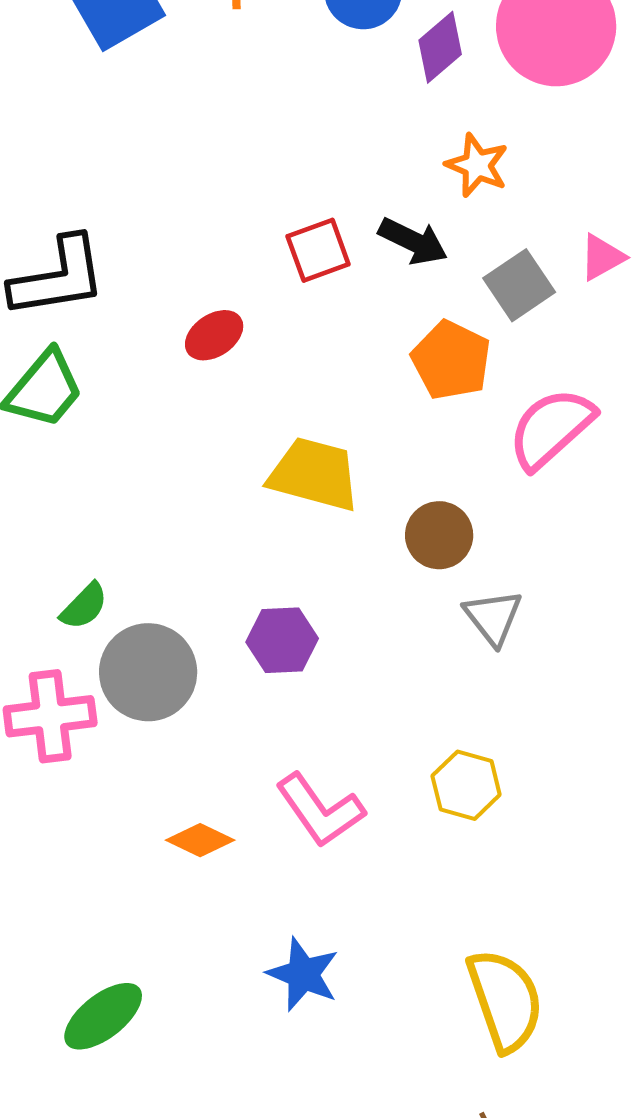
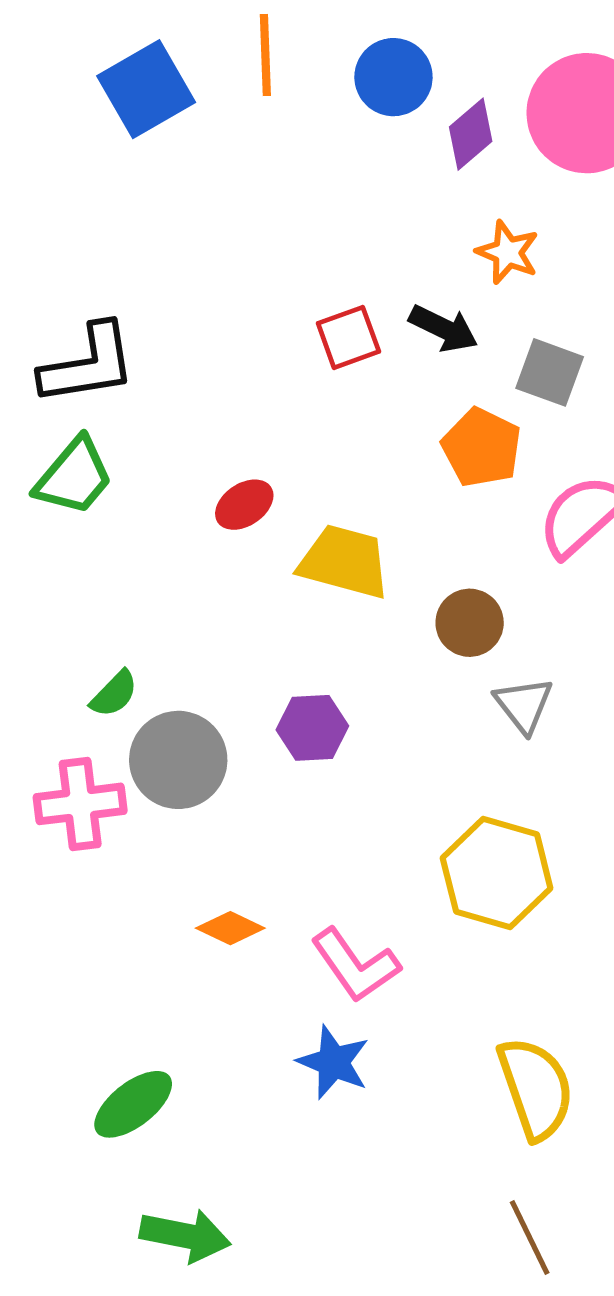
gray square: (519, 285) -> (550, 372), turned -36
red ellipse: (214, 335) -> (244, 505), moved
yellow hexagon: (466, 785) -> (497, 873), size x1.6
pink L-shape: (320, 810) -> (355, 965), moved

